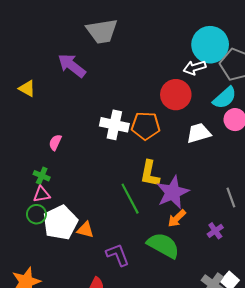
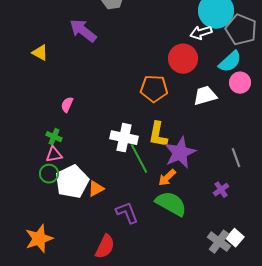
white cross: (114, 125) -> (124, 138), moved
orange arrow: (177, 218) -> (167, 178), moved
orange triangle: (85, 230) -> (96, 189), turned -42

